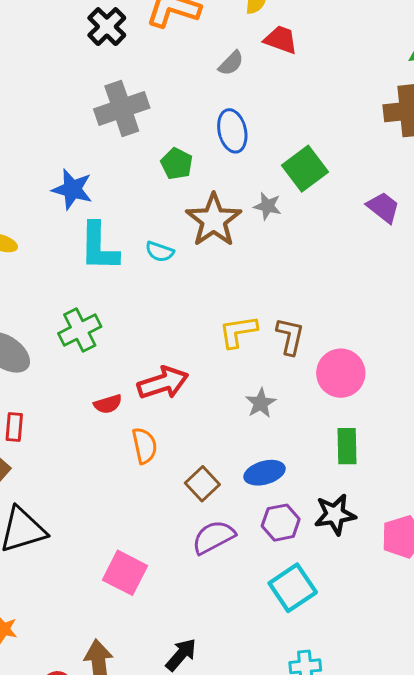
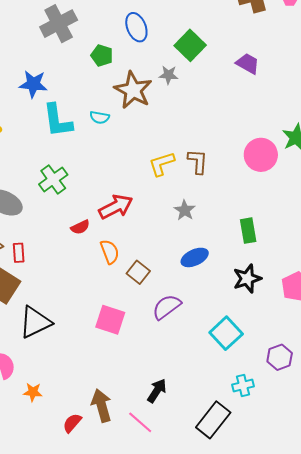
pink circle: (341, 373) -> (261, 155), moved
brown square: (202, 484) -> (138, 272), moved
purple hexagon: (281, 523) -> (280, 357), moved
pink square: (125, 573) -> (110, 320), moved

